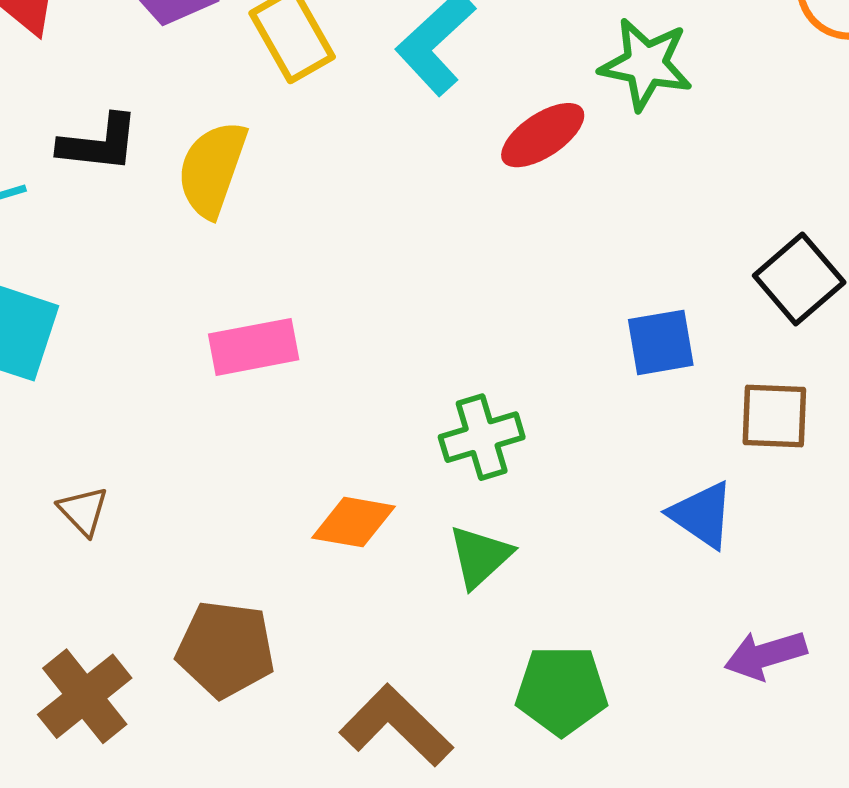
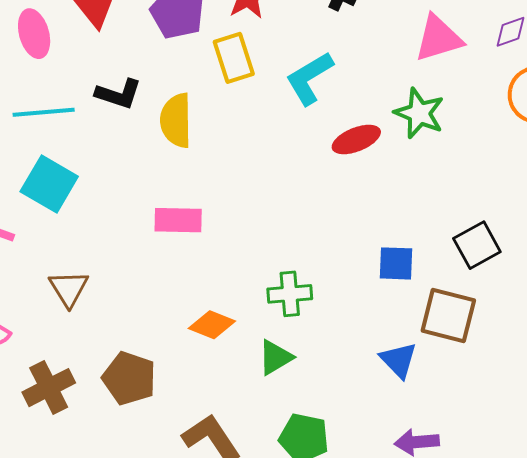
yellow semicircle: (212, 169) -> (176, 120), turned -32
brown square: (774, 416) -> (448, 315), size x1.4
brown triangle: (83, 511) -> (69, 288), size x1.4

